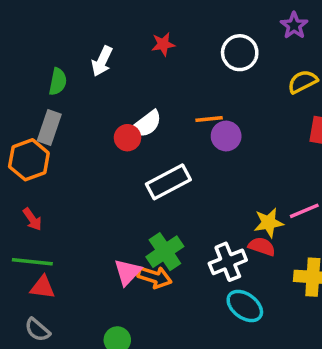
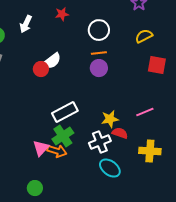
white circle: (240, 53) -> (99, 30), moved
orange line: (209, 119) -> (99, 53), moved
white rectangle: (168, 182) -> (65, 112), moved
yellow star: (269, 223) -> (110, 119), moved

